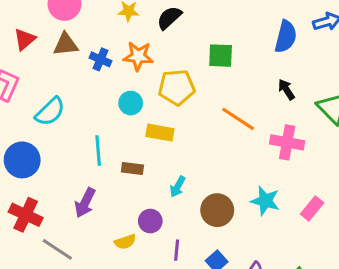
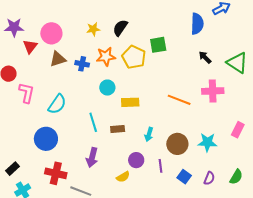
red triangle: (25, 39) -> (30, 46), moved
yellow pentagon: (177, 87) -> (134, 57), moved, turned -30
orange line: (238, 119) -> (179, 100), moved
cyan star: (265, 201) -> (207, 142), moved
purple line: (177, 250) -> (161, 166), moved

